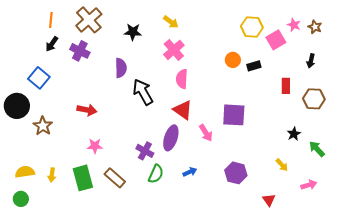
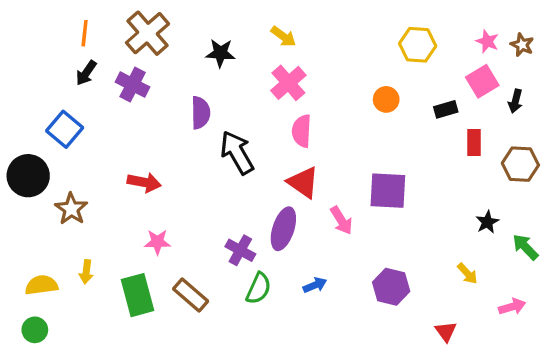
pink square: (276, 40) -> (482, 81), moved
black rectangle: (254, 66) -> (446, 109), moved
yellow arrow: (52, 175) -> (86, 272), moved

